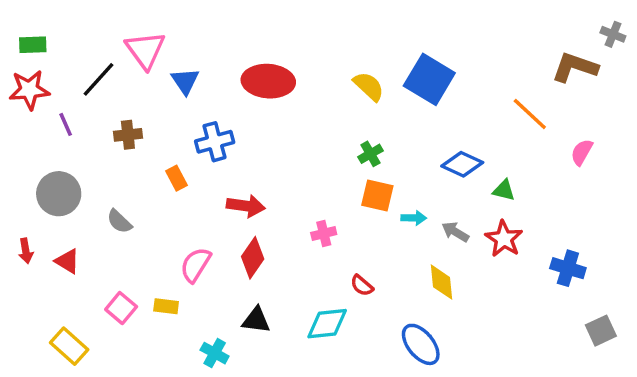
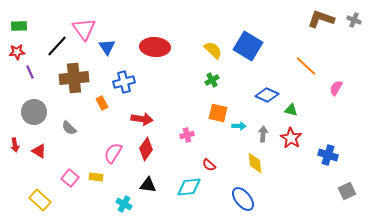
brown L-shape: (575, 67) -> (321, 19), moved
red star: (29, 90) -> (17, 52), size x0.7
purple line: (66, 124) -> (30, 72), moved
brown cross: (128, 135) -> (74, 78), size x1.8
green cross: (370, 154) -> (212, 80), moved
gray arrow: (455, 232) -> (263, 134), turned 63

